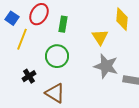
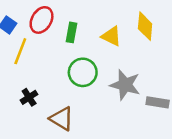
yellow triangle: (100, 37) -> (111, 36), moved, turned -30
green circle: (57, 56) -> (83, 72), moved

